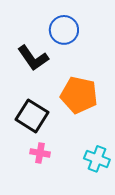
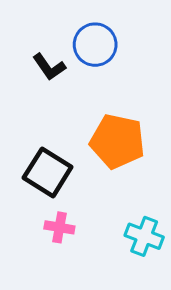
black L-shape: (33, 58) -> (49, 67), moved, size x0.7

